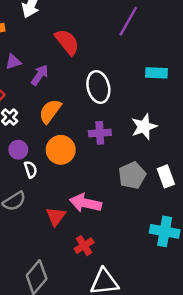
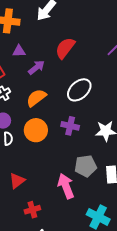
red semicircle: (67, 42) -> (65, 48), turned -120
white ellipse: (98, 87) -> (79, 90), turned 45
pink arrow: (85, 203) -> (66, 186), moved, turned 40

